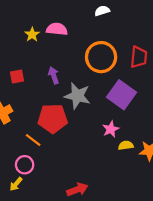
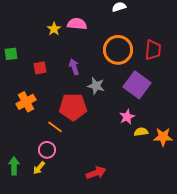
gray star: (77, 96) -> (96, 86), size x0.7

